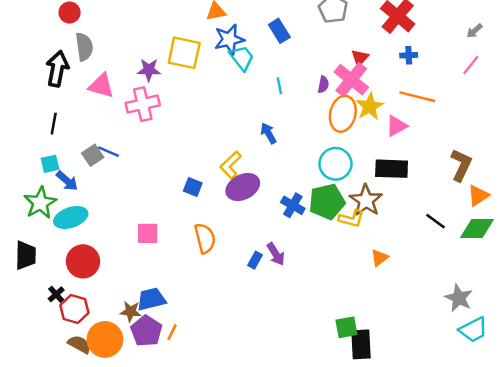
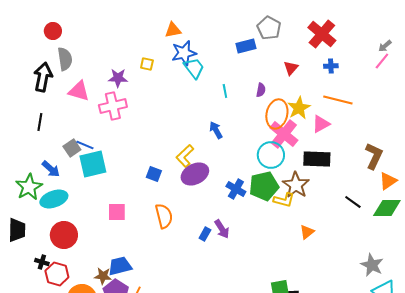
blue rectangle: (279, 31) -> (246, 46), moved, turned -72
yellow square: (184, 53) -> (147, 64), size x0.5
pink line: (471, 65) -> (382, 61), moved
pink cross: (351, 80) -> (284, 134), moved
cyan square: (50, 164) -> (93, 164), moved, size x1.8
black cross: (56, 294) -> (42, 262), turned -32

